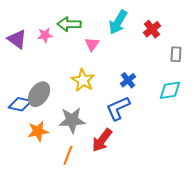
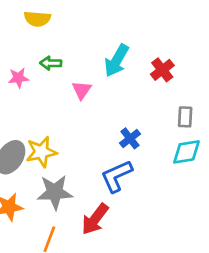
green arrow: (69, 24) -> (51, 63), size x0.7
gray rectangle: (176, 54) -> (185, 117), moved
yellow star: (83, 80) -> (41, 152), moved, turned 30

